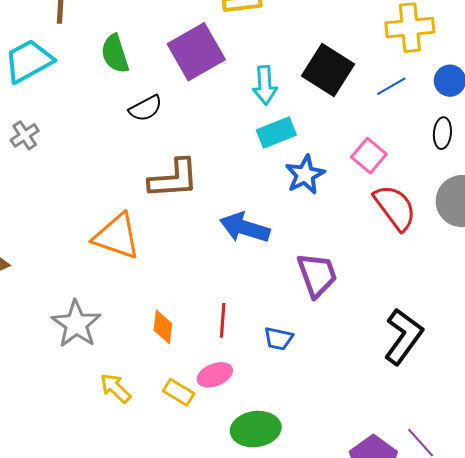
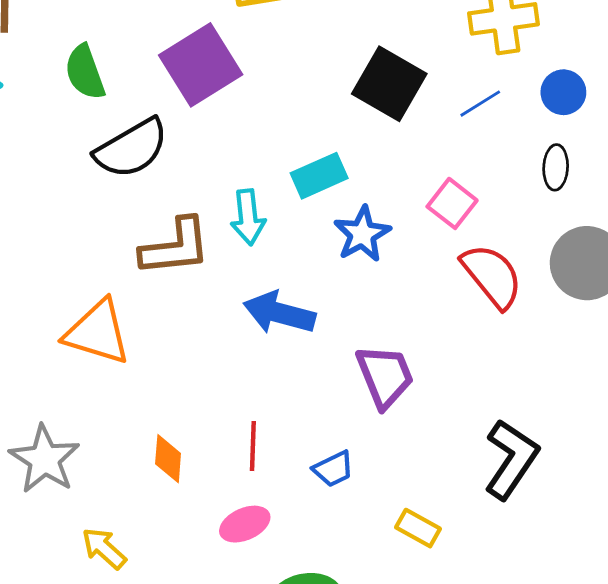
cyan arrow: (265, 85) -> (248, 217), moved
black semicircle: (146, 108) -> (132, 148), size x1.6
blue trapezoid: (278, 339) -> (333, 469), turned -36
yellow rectangle: (179, 392) -> (418, 528), moved

